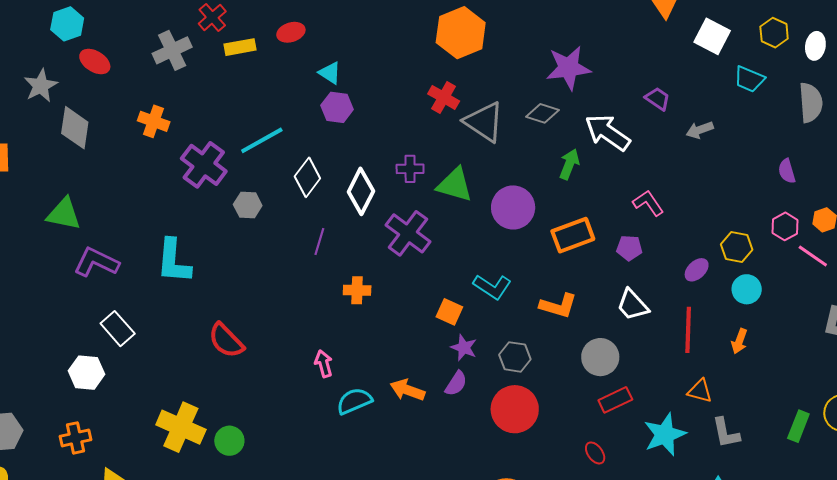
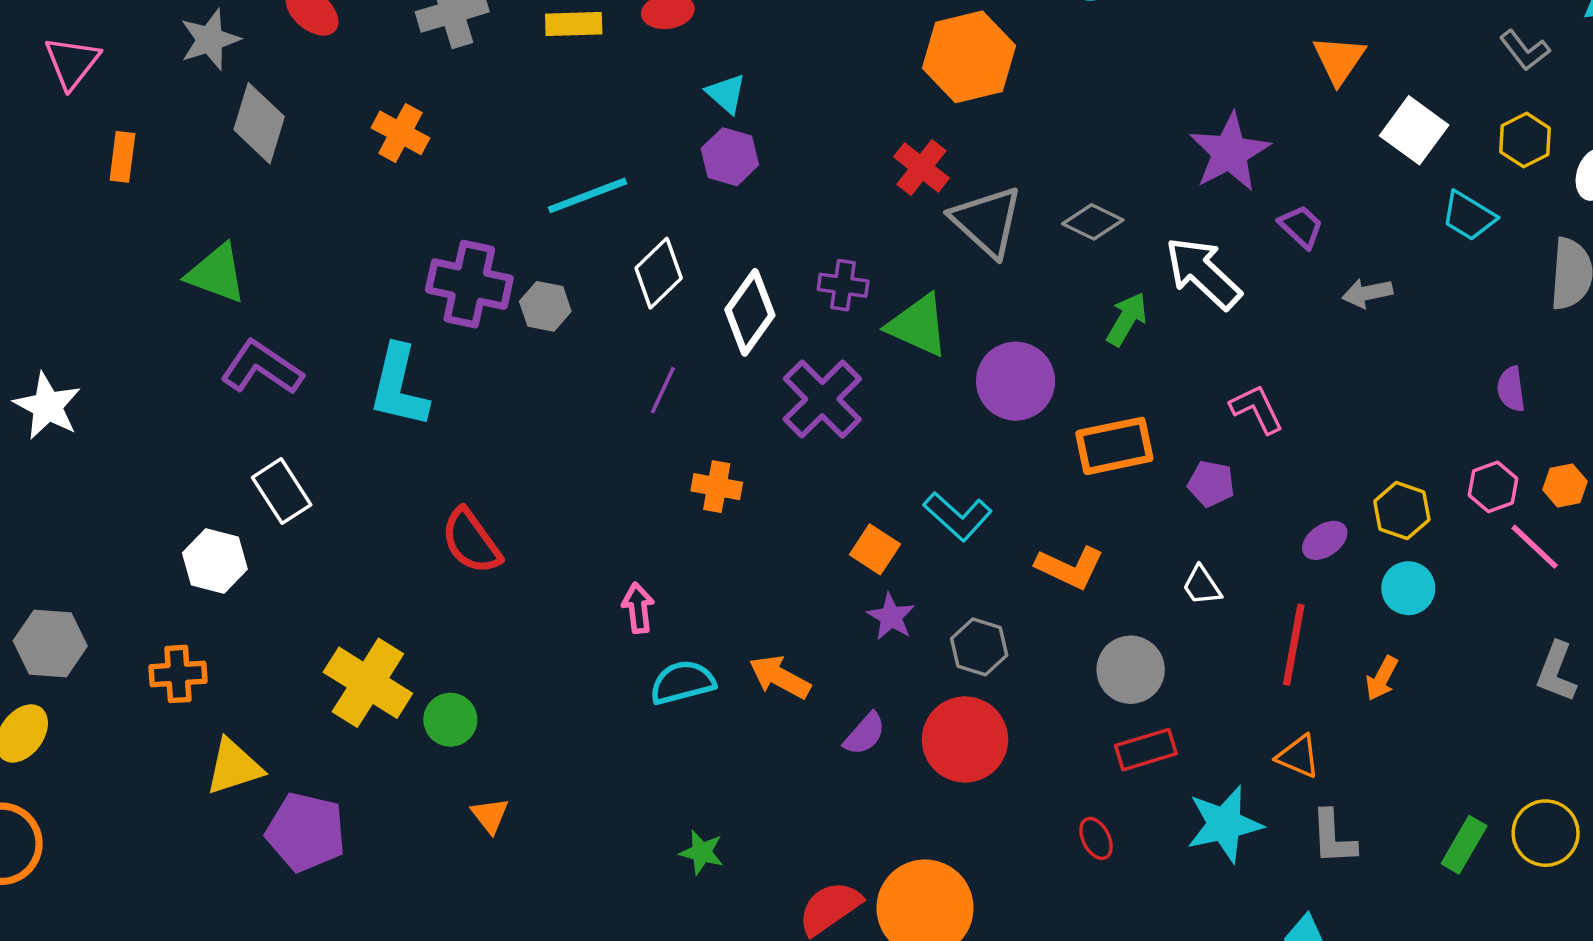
purple star: (568, 68) -> (1230, 152), moved, turned -30
purple cross: (204, 165) -> (469, 284), moved, turned -33
white trapezoid: (633, 305) -> (1202, 586), size x0.7
purple semicircle: (456, 384) -> (865, 734), moved

